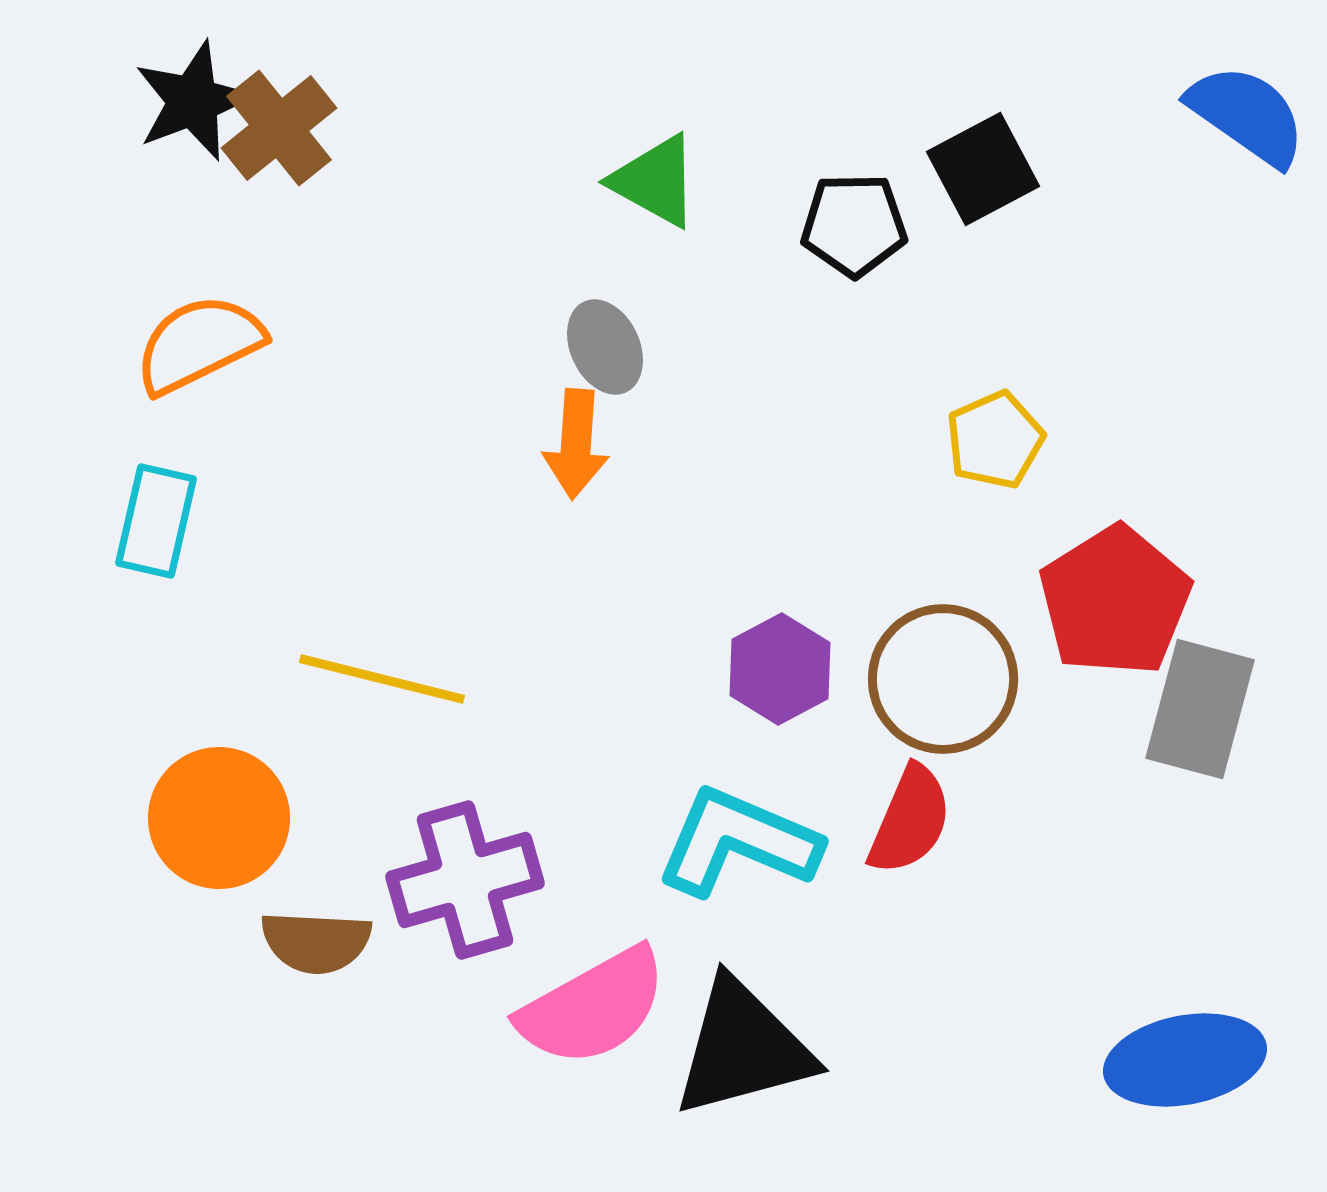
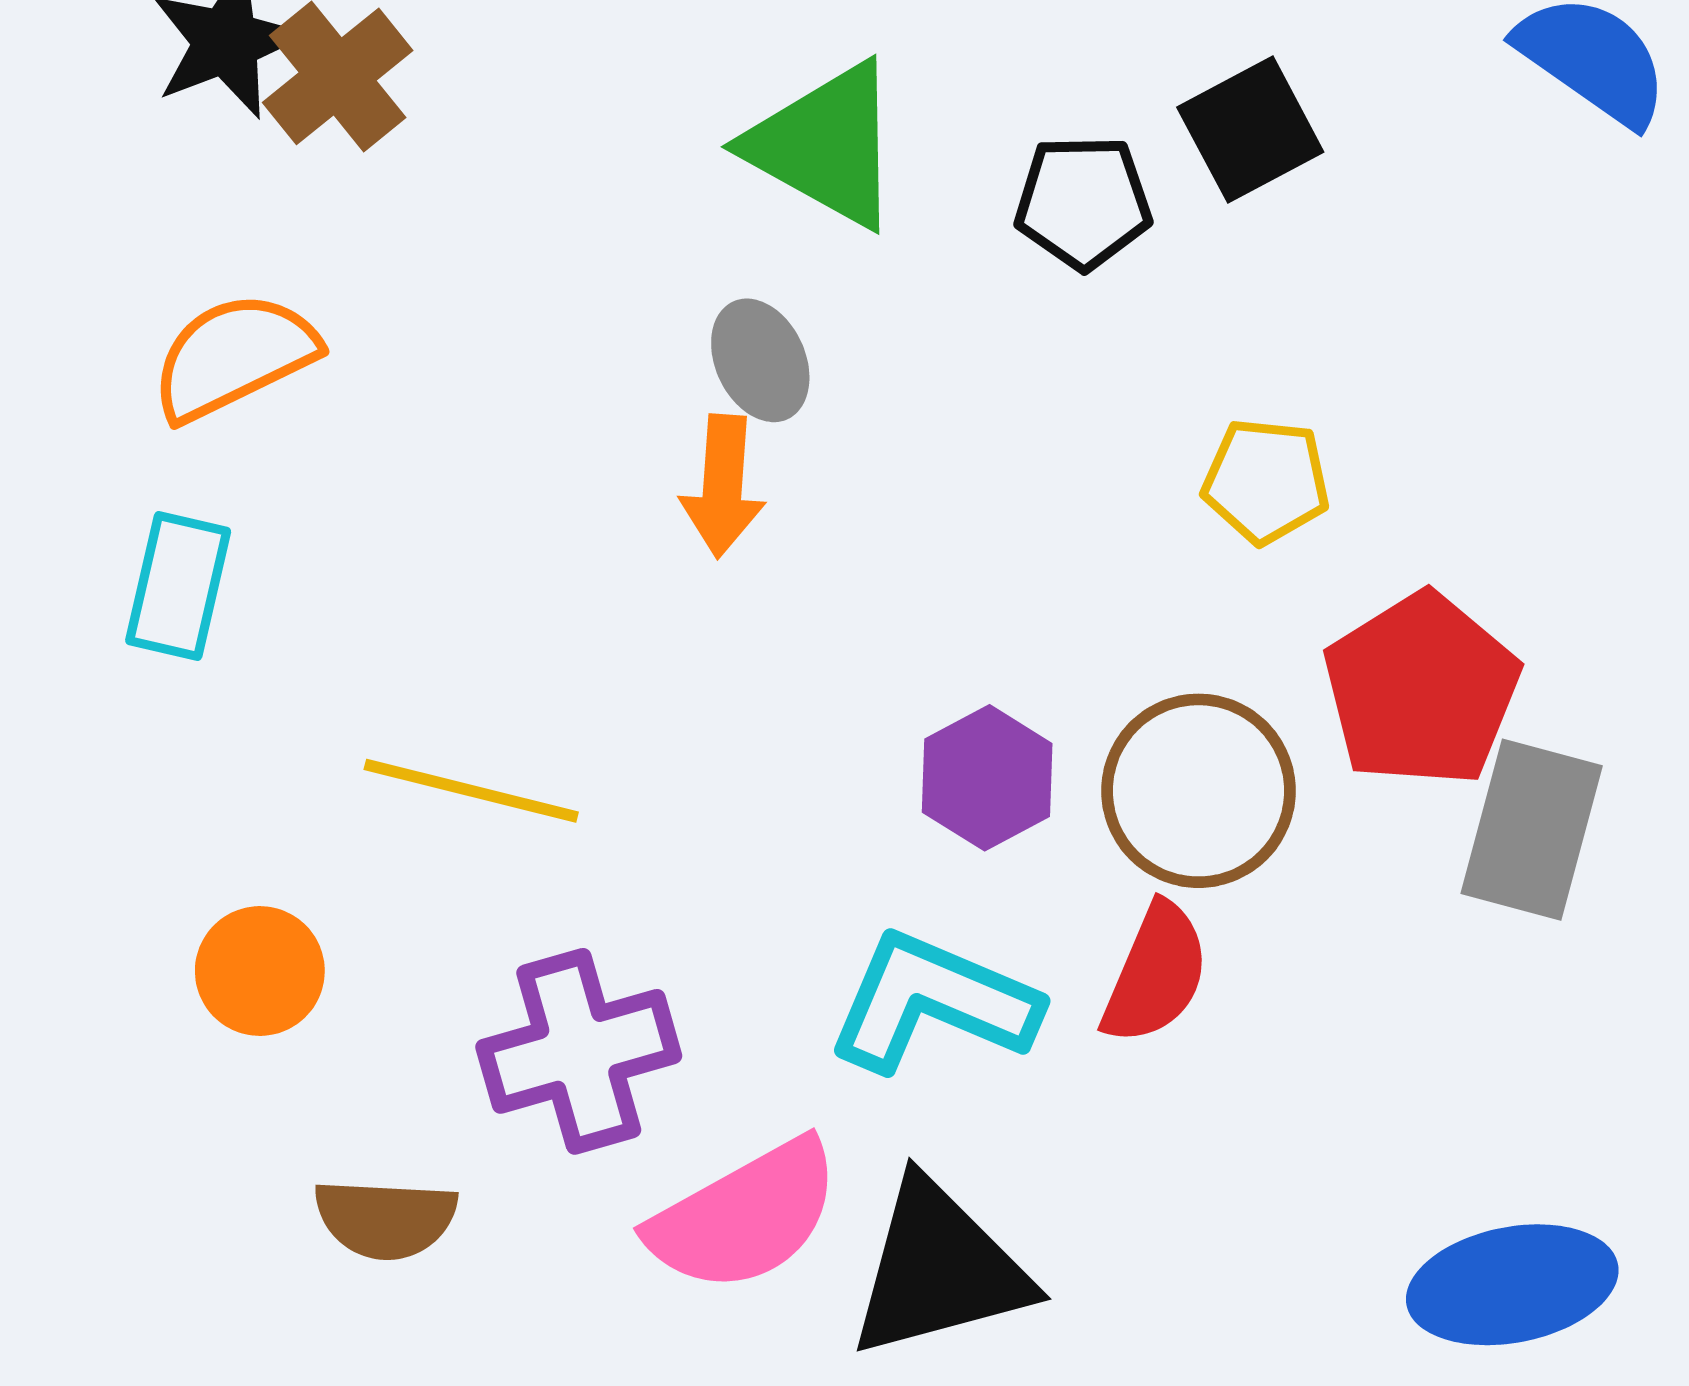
green triangle: (655, 181) -> (825, 145), size x1.4
yellow pentagon: (995, 440) -> (1266, 481), turned 30
orange circle: (219, 818) -> (260, 971), size x0.7
brown semicircle: (316, 942) -> (386, 1219), moved

